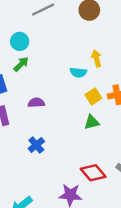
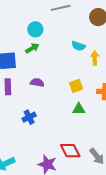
cyan semicircle: (78, 72) -> (78, 46), moved
yellow square: (93, 96) -> (76, 86), moved

